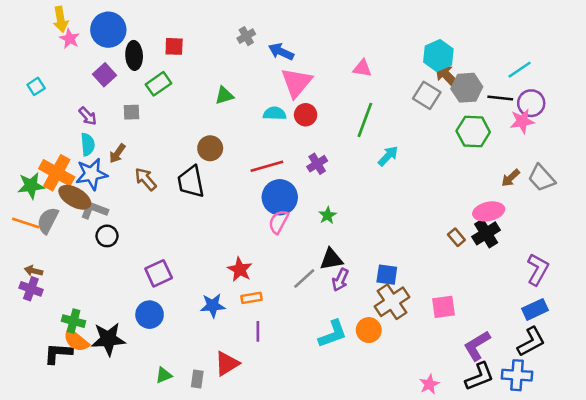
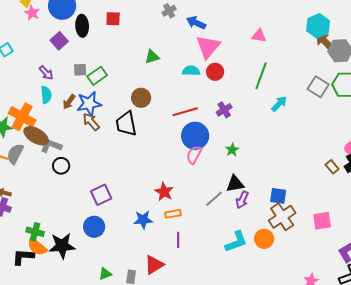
green rectangle: (159, 84) -> (97, 76), moved
gray square: (427, 95) -> (318, 87), moved
blue star: (92, 174) -> (89, 104), moved

